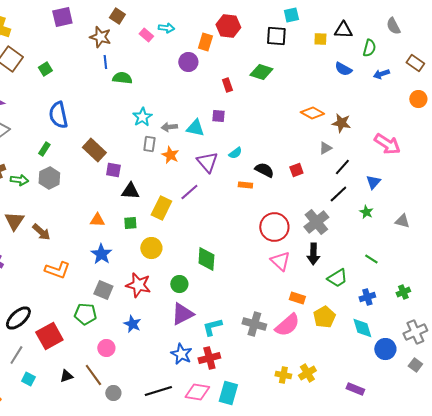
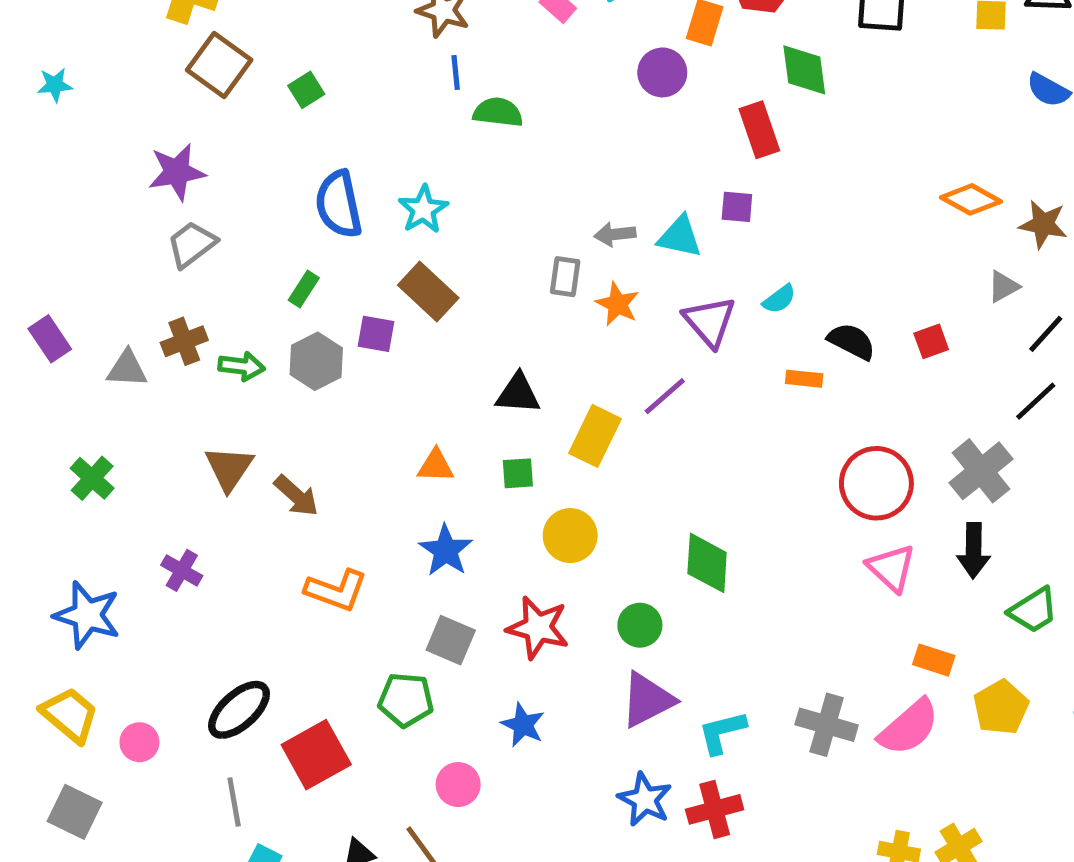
green diamond: (261, 72) -> (804, 70), moved, turned 65
red rectangle: (227, 85) -> (759, 130), size x1.5
cyan star: (142, 117) -> (423, 209), moved
purple square: (113, 170) -> (376, 334), moved
gray line: (16, 355) -> (234, 802), turned -42

